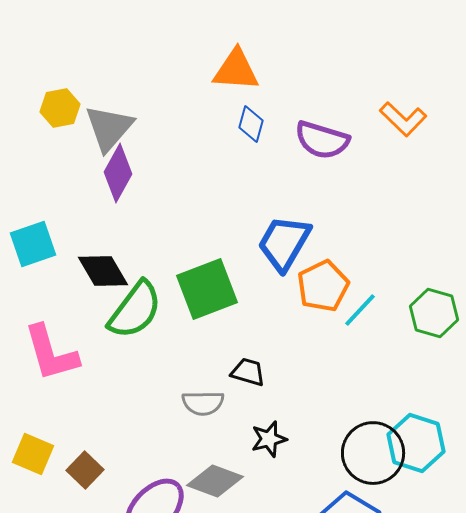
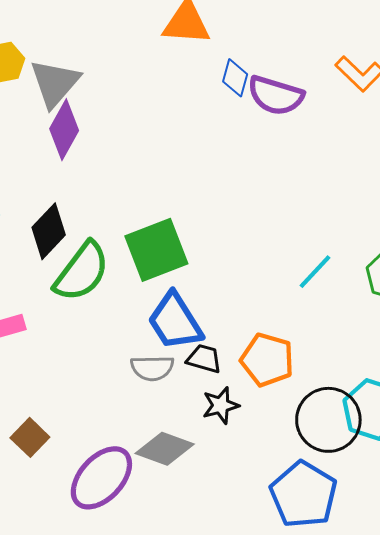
blue diamond: (251, 124) -> (235, 78), moved
blue trapezoid: (284, 243) -> (175, 321), moved, turned -62
black diamond: (103, 271) -> (49, 231), turned 74
orange pentagon: (323, 286) -> (267, 360), moved, turned -30
black trapezoid: (248, 372) -> (204, 359), moved

